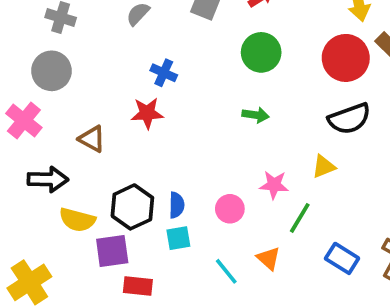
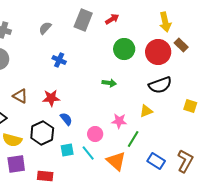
green circle: (261, 52) -> (124, 49), moved
red star: (147, 113) -> (51, 98), moved
blue semicircle: (177, 205) -> (66, 119), moved, turned -40
purple square: (112, 251) -> (16, 164), moved
orange triangle: (268, 258) -> (116, 161), size x1.5
cyan line: (226, 271) -> (88, 153), moved

